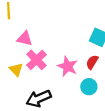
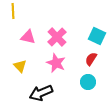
pink cross: (36, 60) -> (57, 37), moved
pink star: (68, 66) -> (56, 63), moved

